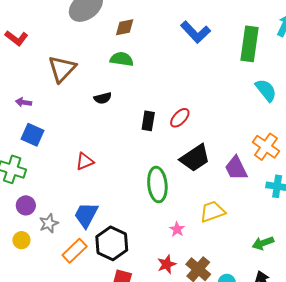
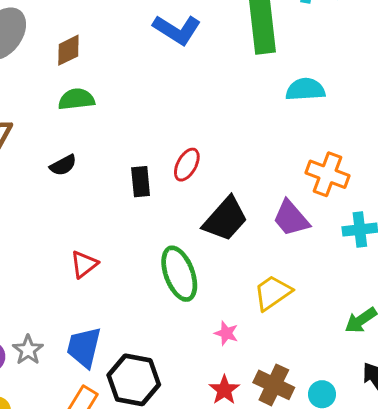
cyan semicircle: (266, 90) -> (305, 89), turned -40
red triangle: (85, 161) -> (84, 264), moved
gray star: (49, 223) -> (28, 350), moved

